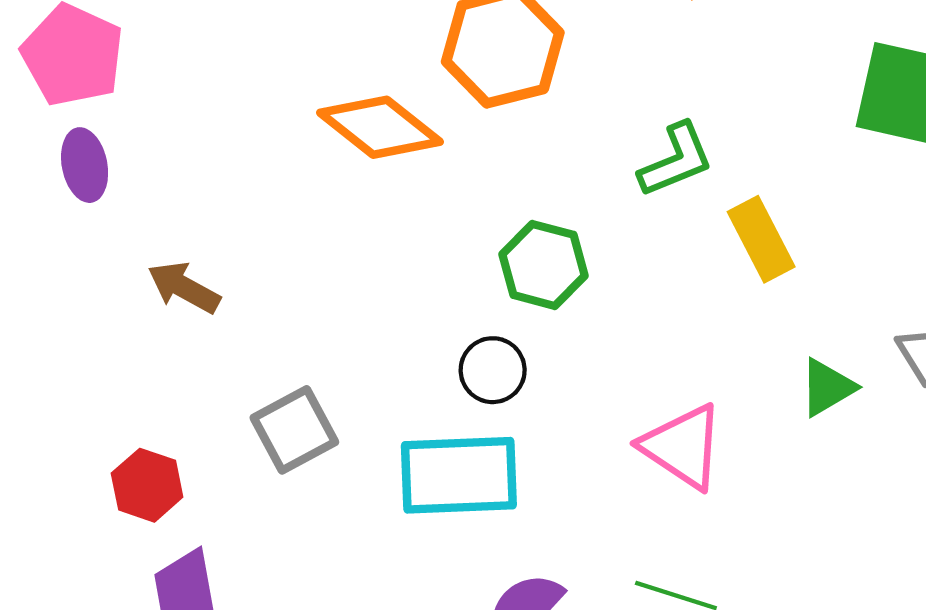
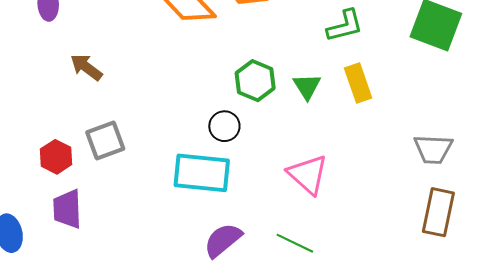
green L-shape: (676, 160) -> (345, 26), moved
green triangle: (827, 387) -> (307, 86), moved, turned -40
gray square: (294, 430) -> (105, 141), moved

